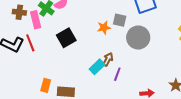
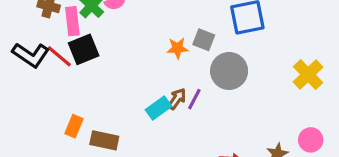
black square: (66, 38) -> (84, 49), moved
red line: (30, 43) -> (59, 56), turned -36
purple line: (117, 74) -> (194, 99), moved

